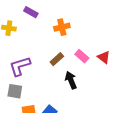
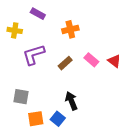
purple L-shape: (20, 66) -> (34, 55), moved
black arrow: (71, 80) -> (71, 101), moved

